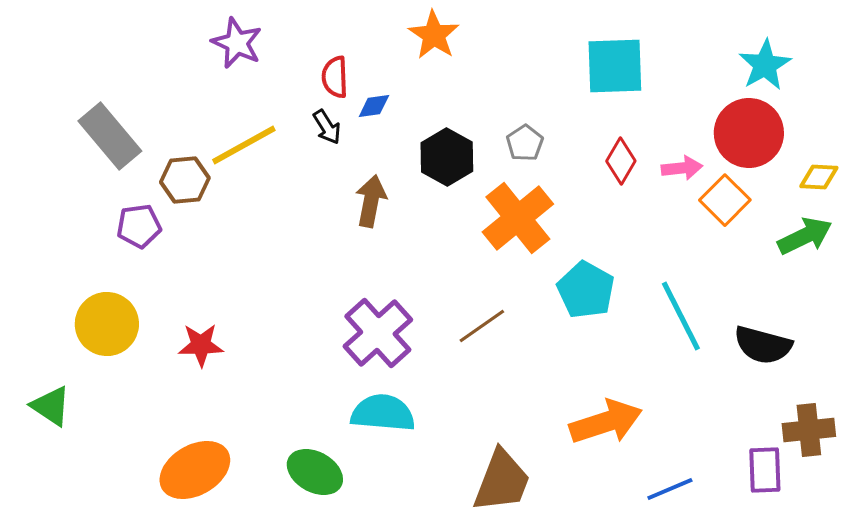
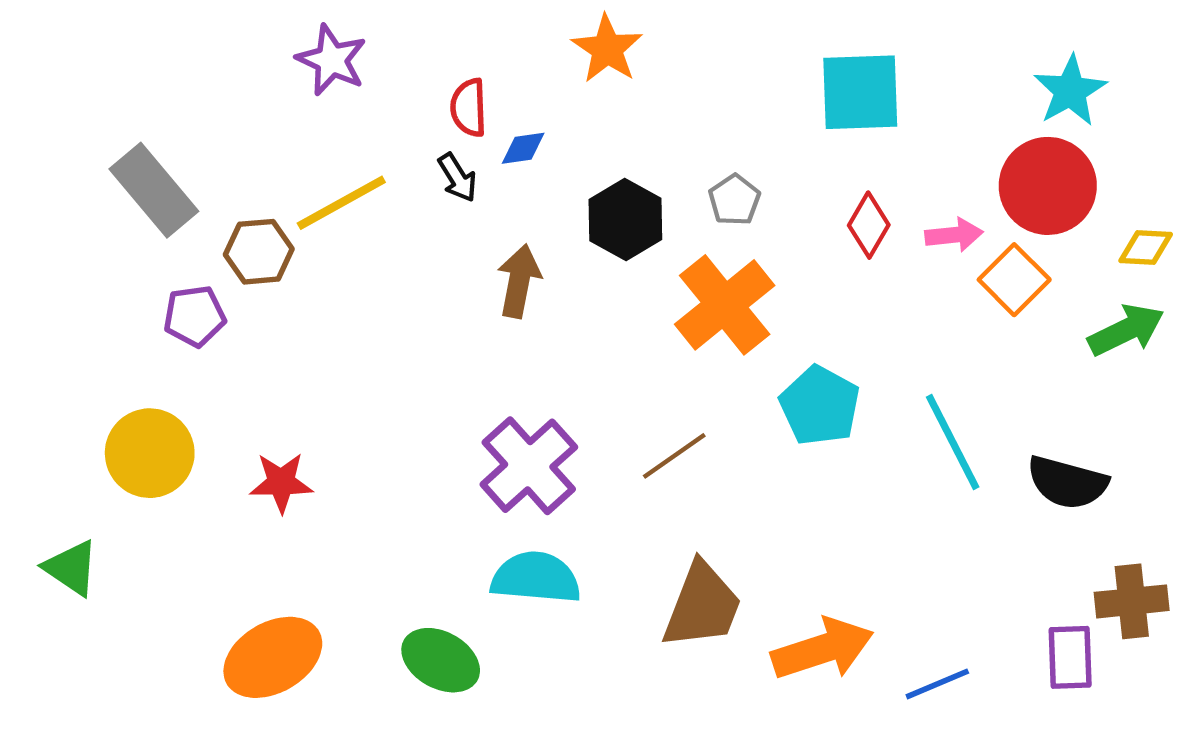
orange arrow: (606, 422) -> (823, 649), moved
brown trapezoid: (502, 481) -> (702, 606), moved

